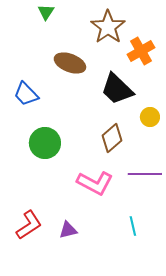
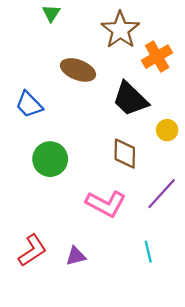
brown diamond: (112, 138) -> (125, 154), turned -48
purple line: (145, 174) -> (162, 194), turned -48

